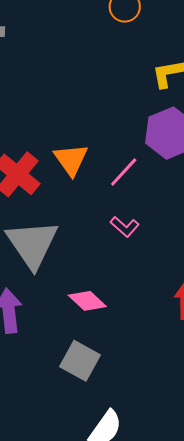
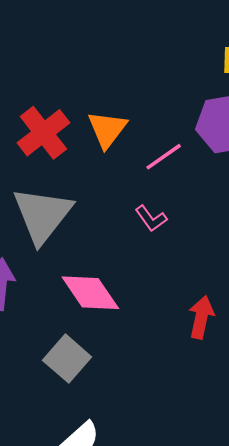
pink diamond: (87, 301) -> (90, 293), size x1.4

